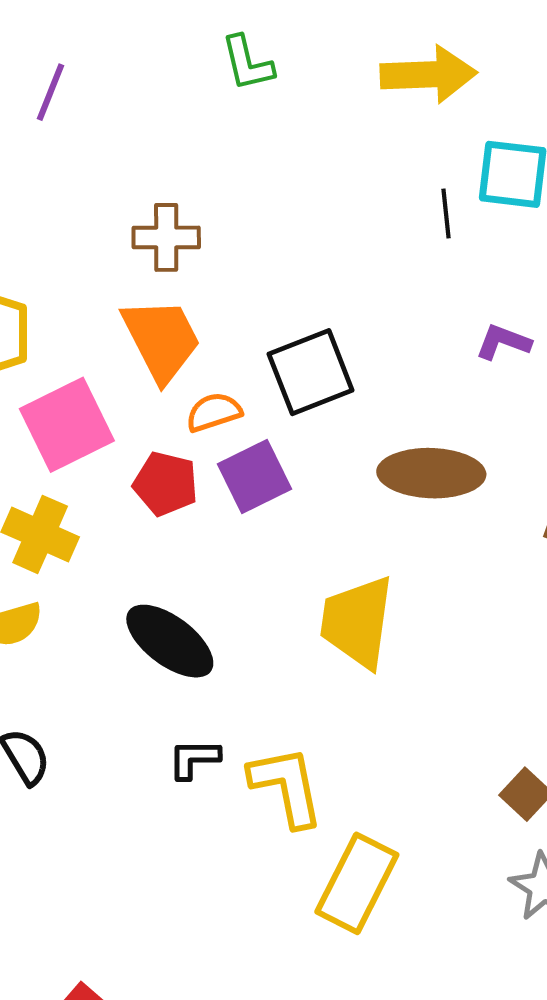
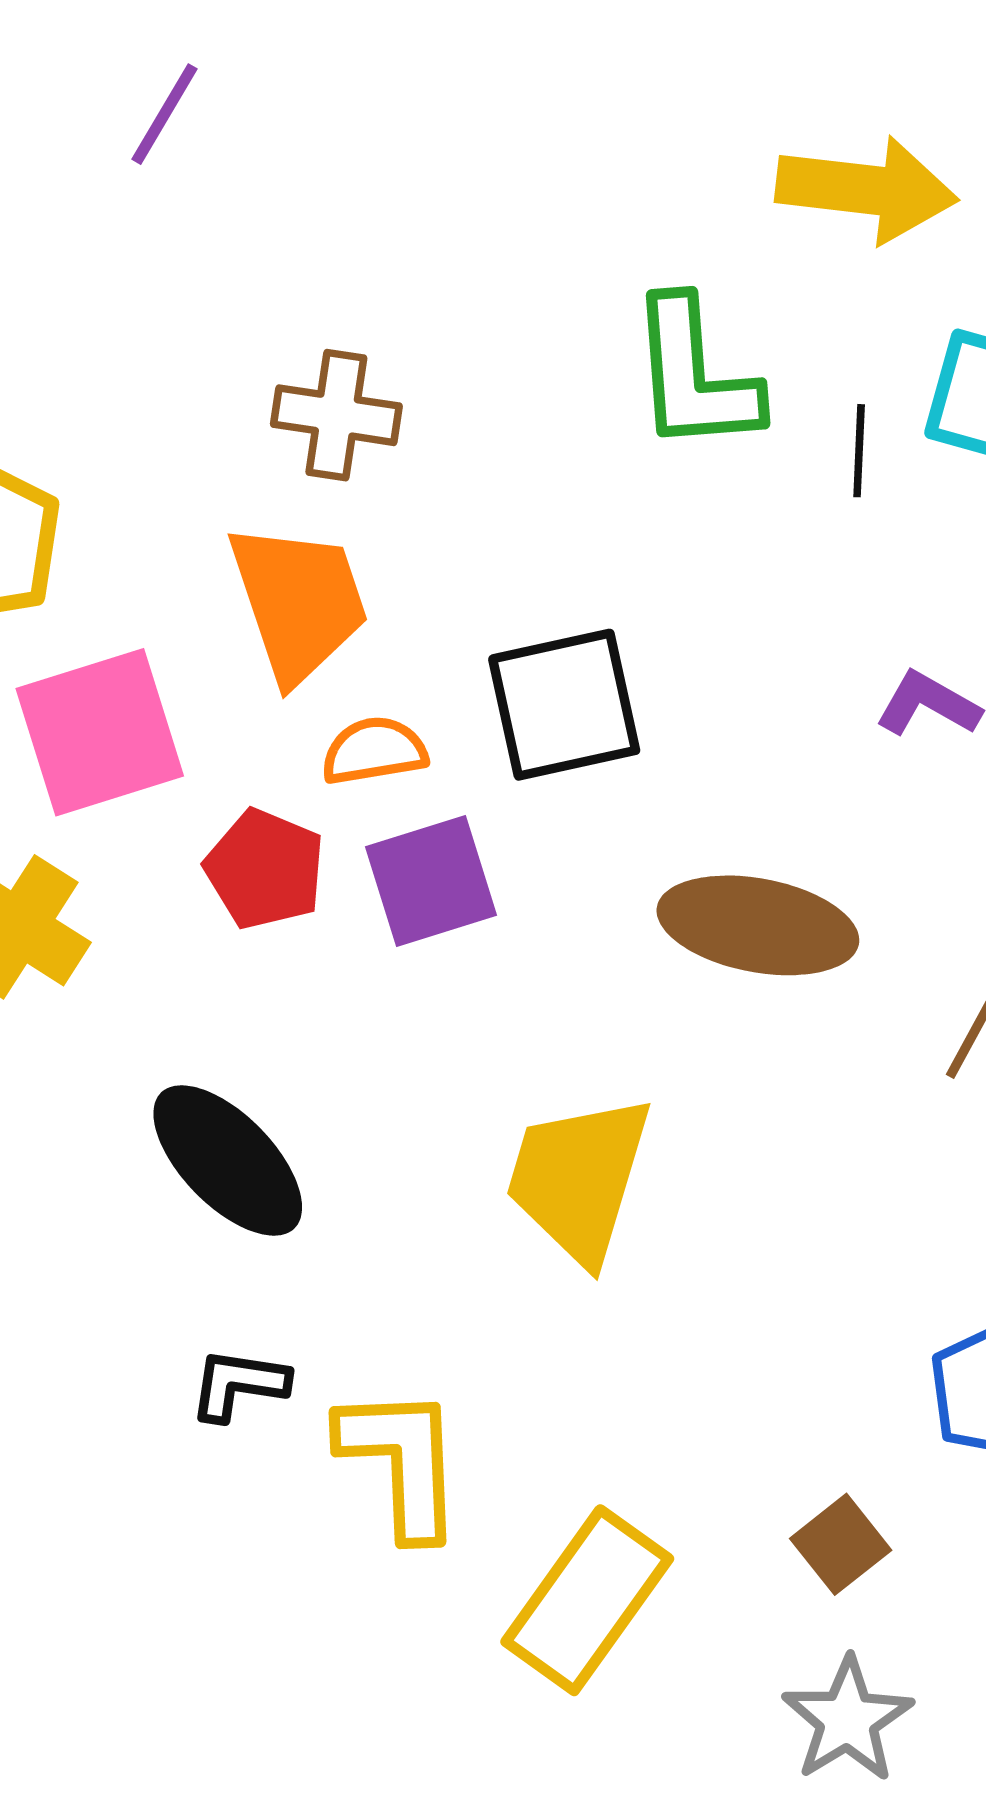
green L-shape: (247, 63) -> (694, 375), moved, size x1.5
yellow rectangle: (357, 883) -> (587, 1600), moved

